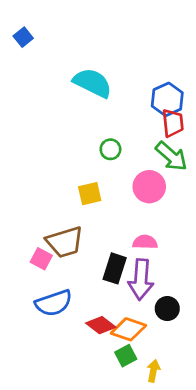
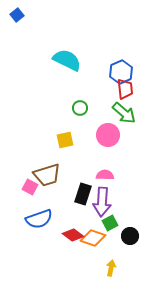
blue square: (23, 37) -> (17, 15), moved
black circle: (167, 309) -> (130, 236), moved
green square: (126, 356) -> (110, 223), moved

